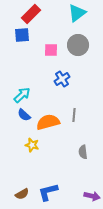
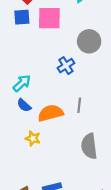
gray circle: (78, 45) -> (89, 41), moved
pink square: (51, 50) -> (49, 18), moved, size x1.6
gray semicircle: (83, 152) -> (89, 146), size x1.6

